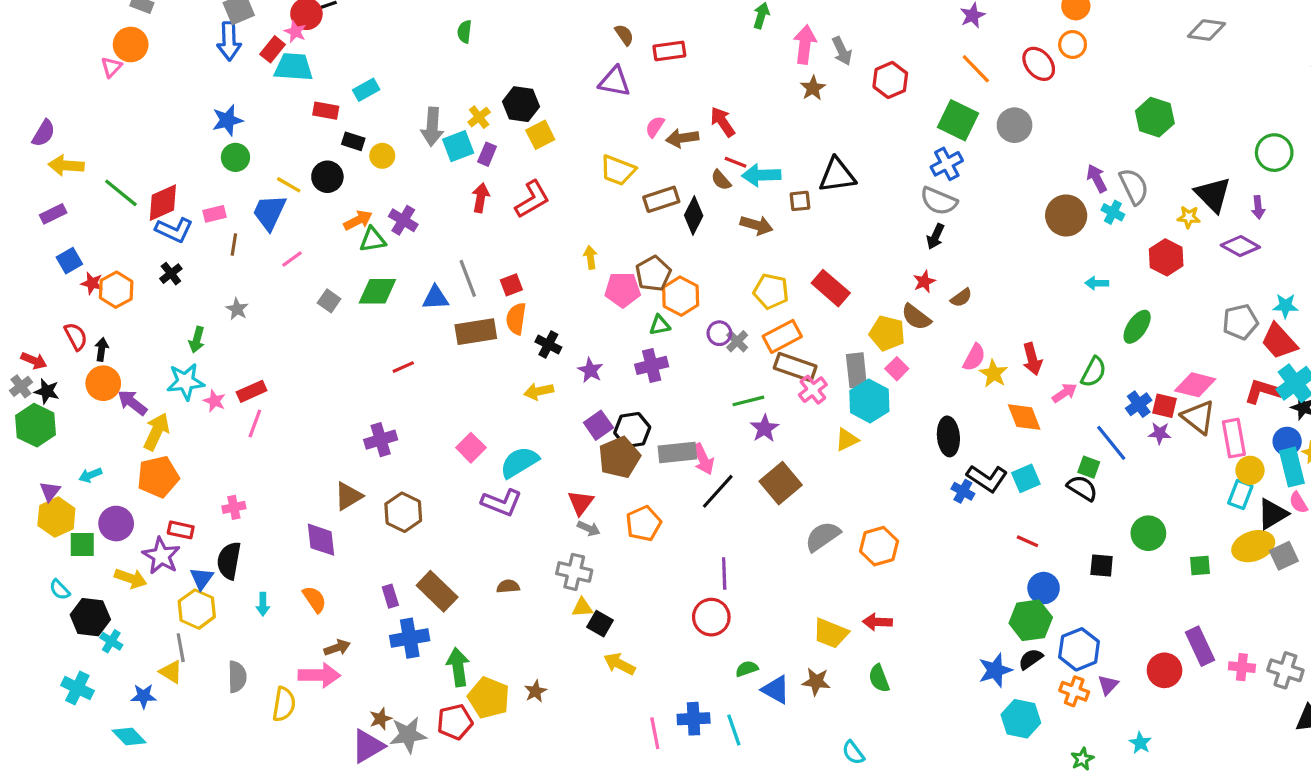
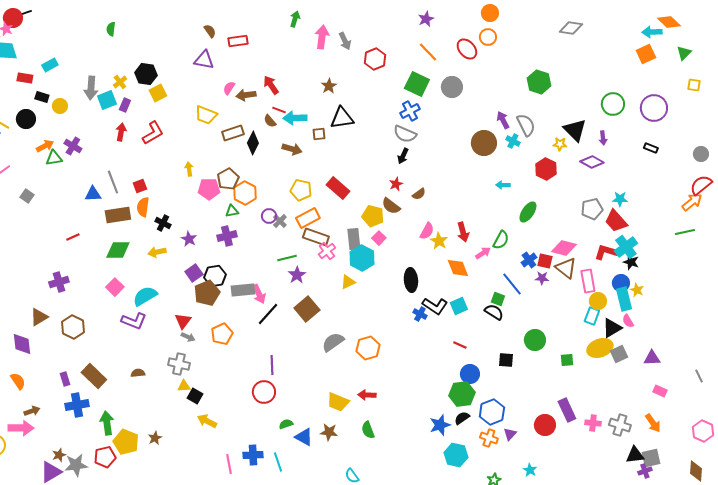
brown star: (813, 88) -> (329, 86), moved
green diamond: (377, 291) -> (118, 250), moved

